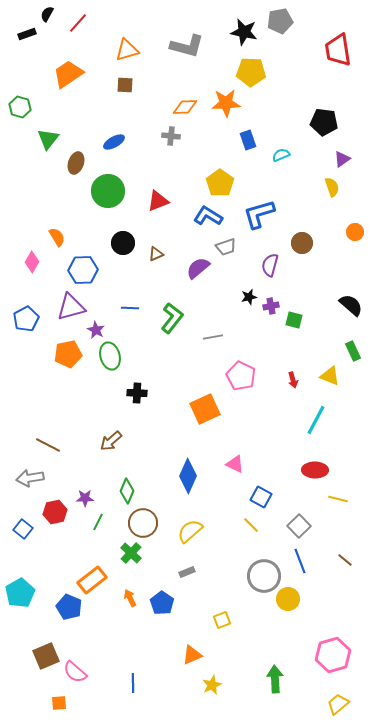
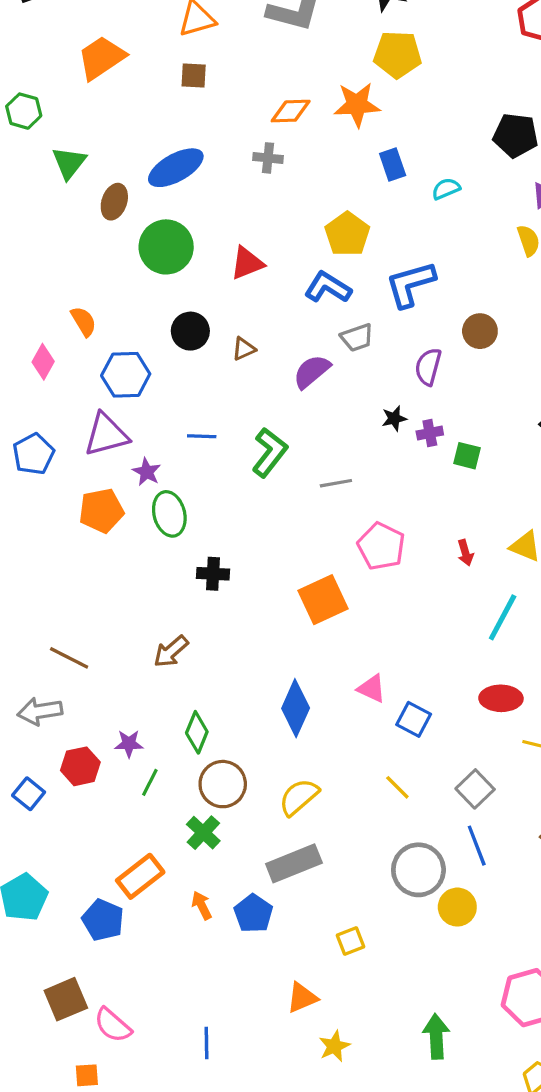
blue ellipse: (114, 142) -> (176, 168), size x1.6
blue square: (261, 497) -> (414, 719), moved
gray rectangle: (187, 572) -> (294, 863), size x2.0

